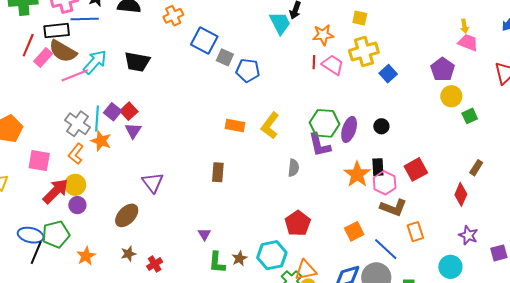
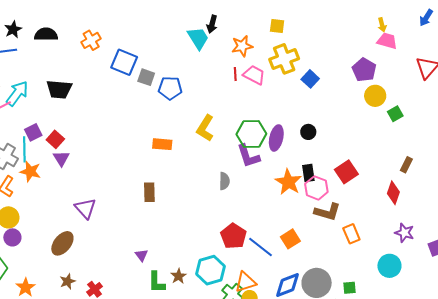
purple square: (113, 112) -> (33, 132), moved, turned 30
yellow L-shape: (270, 126) -> (205, 128), moved
blue line: (386, 249) -> (260, 247), moved

